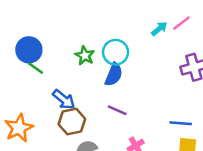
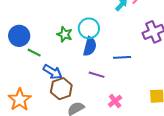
green line: (36, 68) -> (34, 53), moved
blue line: (181, 123) -> (122, 57), moved

